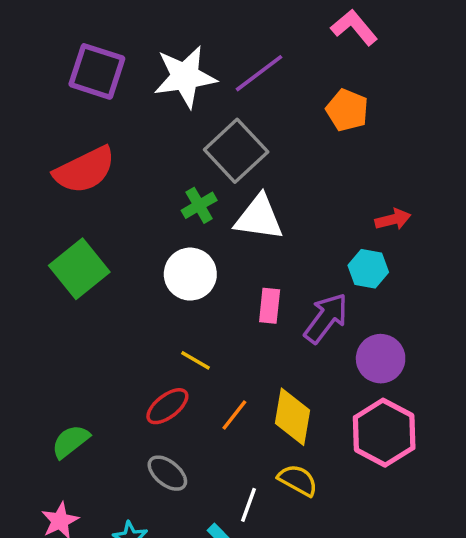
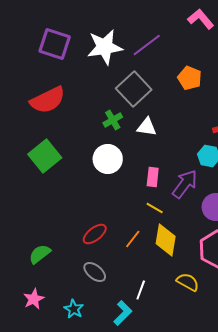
orange pentagon: (347, 110) -> (190, 78), moved
white triangle: (259, 218) -> (147, 127), size x0.7
yellow line: (196, 360) -> (155, 208), moved
yellow semicircle: (298, 480) -> (188, 282), moved

